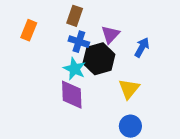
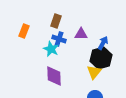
purple triangle: (110, 34) -> (81, 34), turned 48
black hexagon: (99, 59) -> (101, 58), moved
cyan star: (75, 69) -> (51, 49), moved

